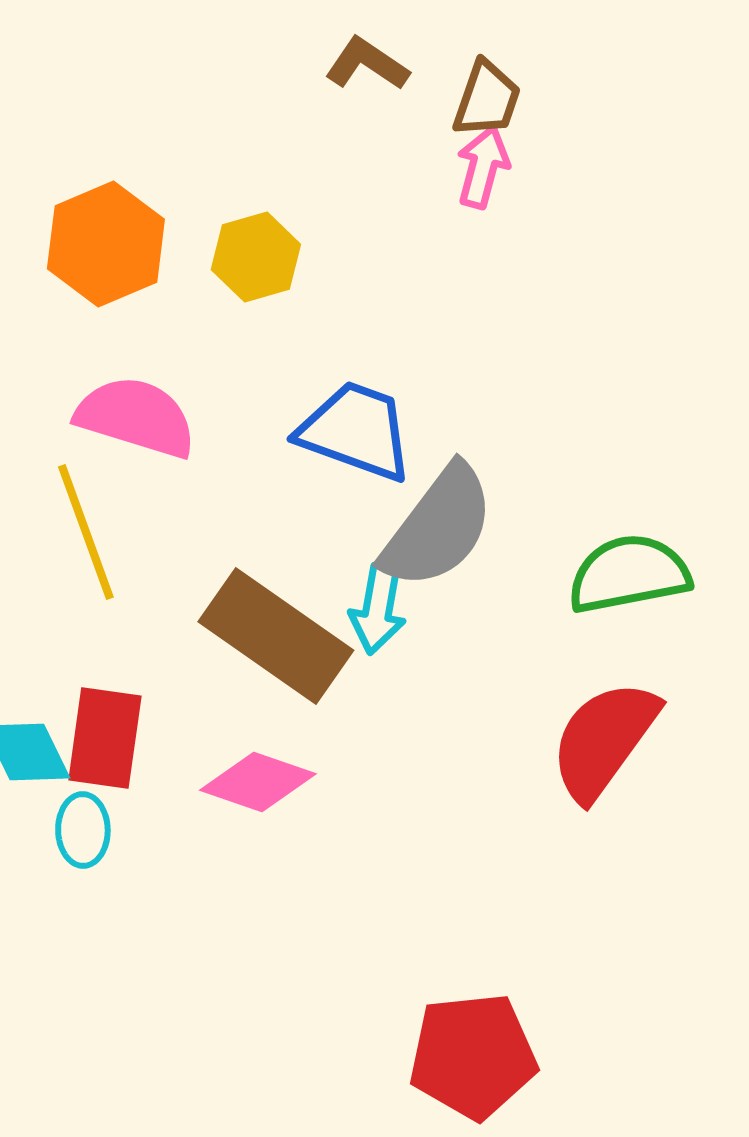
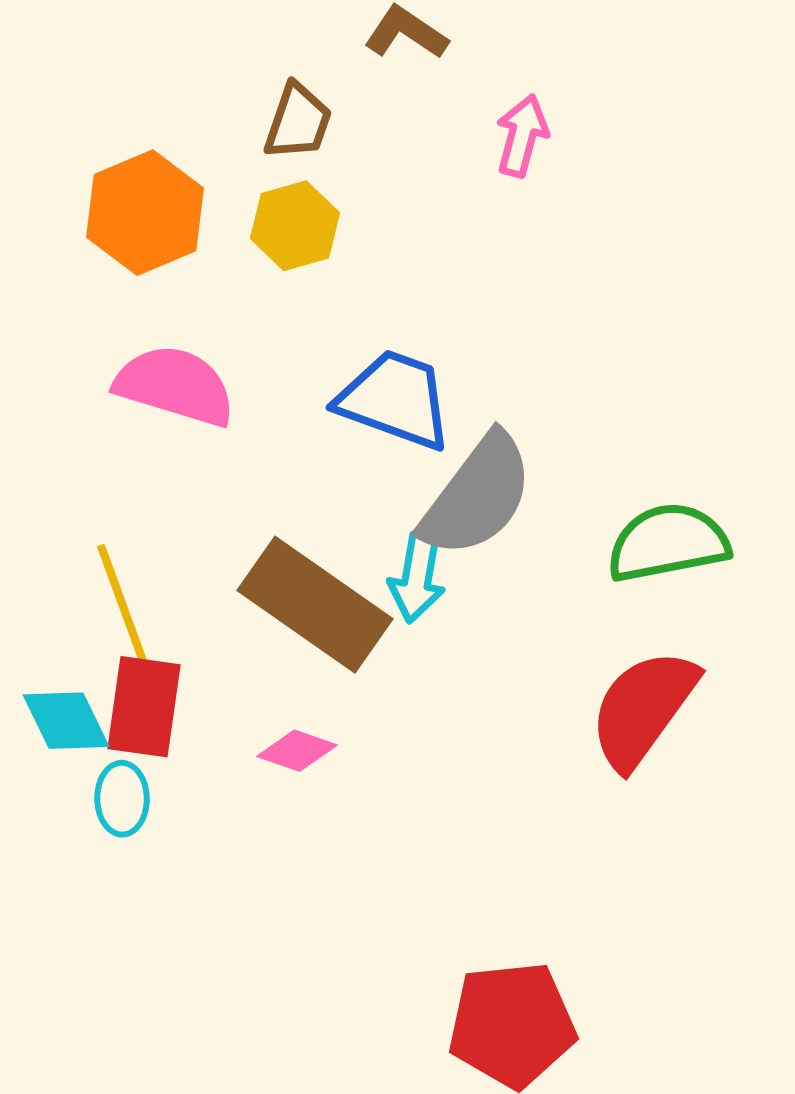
brown trapezoid: (487, 99) -> (298, 122), moved
yellow line: (86, 532) -> (125, 612), moved
pink diamond: (258, 782) -> (297, 751), size x0.7

